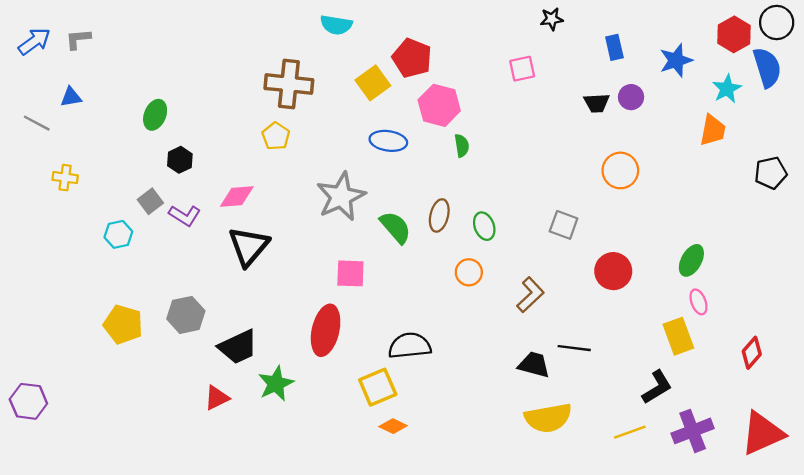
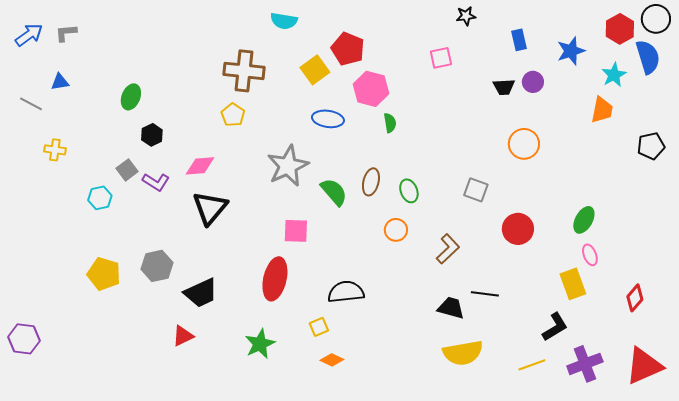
green star: (276, 384) -> (260, 344), moved
yellow square: (378, 387) -> (319, 327), size x0.6

